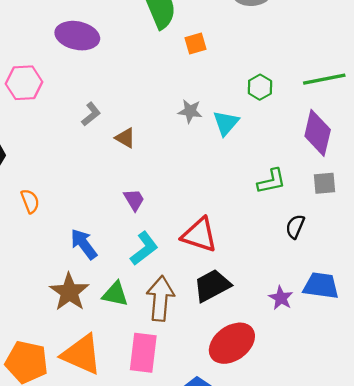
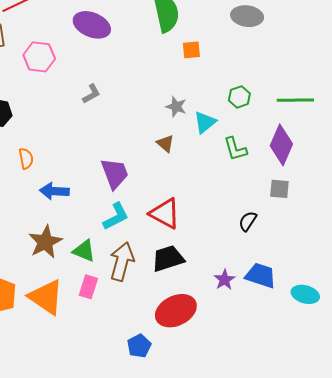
brown triangle: (125, 138) -> (165, 143), moved
green L-shape: (271, 181) -> (235, 149), moved, turned 76
purple trapezoid: (134, 200) -> (115, 173), size x1.6
blue arrow: (84, 244) -> (54, 191), moved, turned -60
pink rectangle: (143, 353) -> (88, 287), moved, size x0.7

